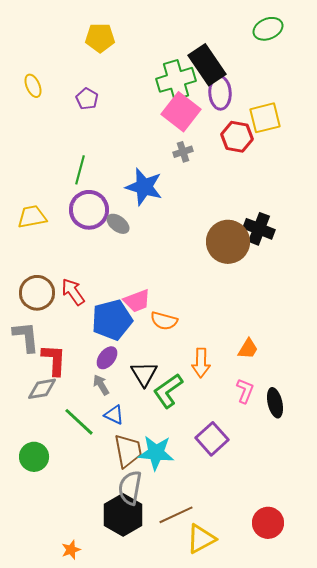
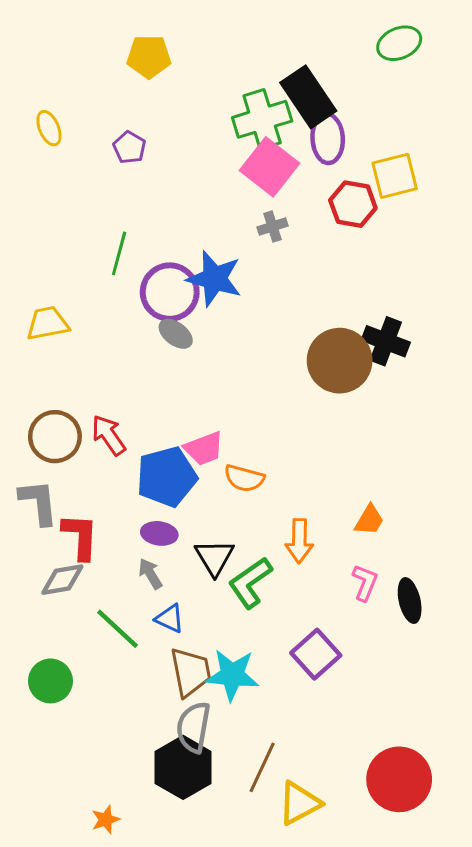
purple circle: (89, 210) -> (170, 292), moved
purple ellipse: (107, 358) -> (159, 533), turned 60
brown line: (176, 515) -> (262, 767), turned -40
red circle: (268, 523) -> (399, 779), size x1.4

